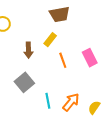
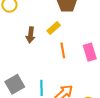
gray square: (24, 82) -> (15, 84), moved

